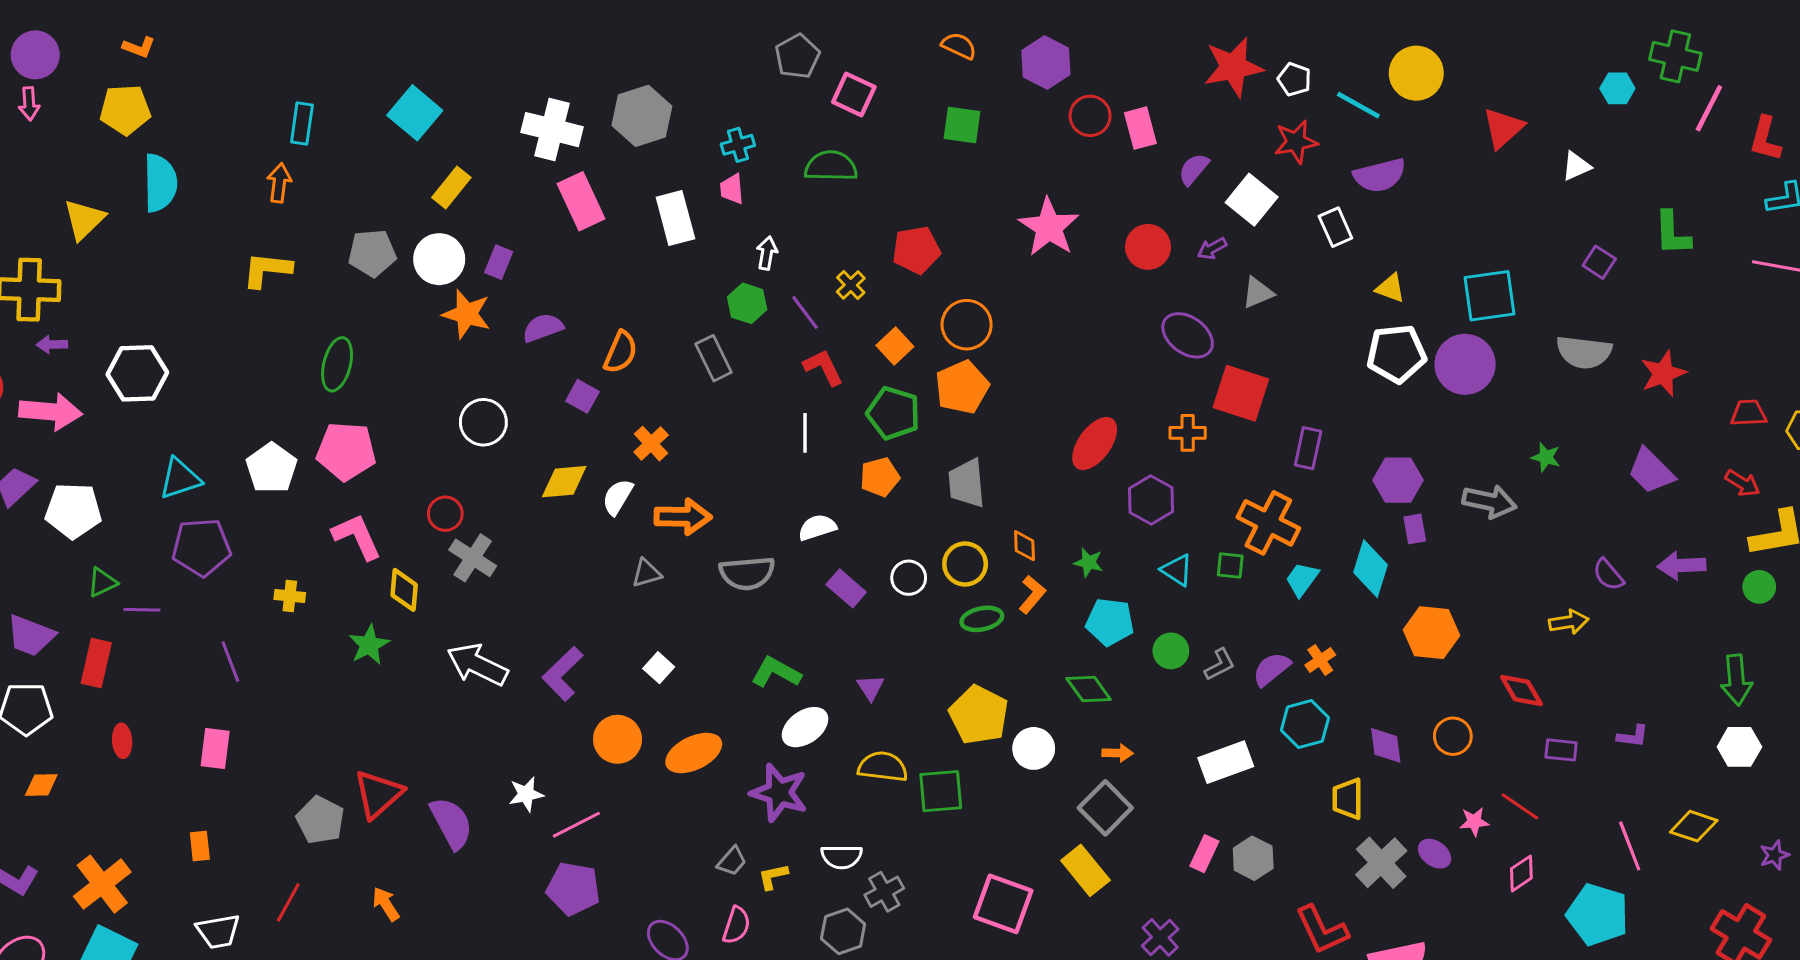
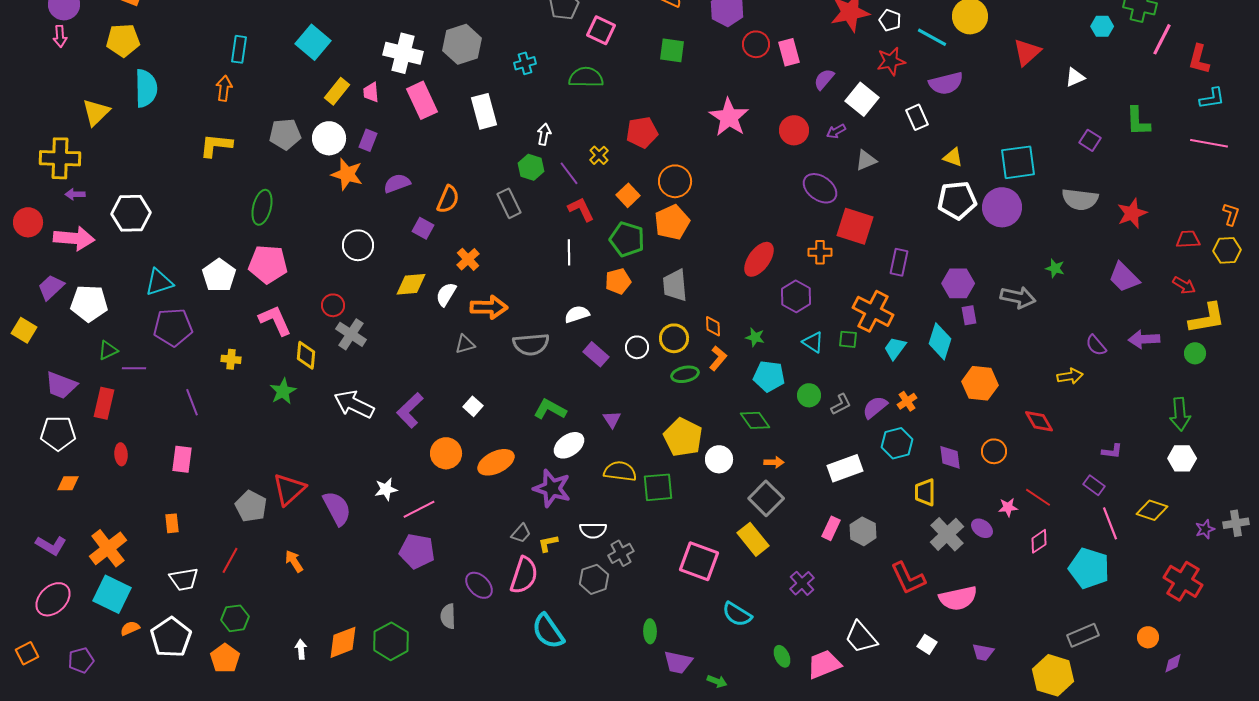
pink trapezoid: (732, 189) -> (371, 92), moved
purple rectangle: (1561, 750) -> (1094, 485), moved, turned 30
pink semicircle: (736, 925) -> (524, 575), size x1.5

